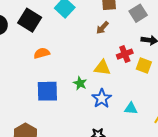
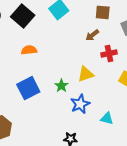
red cross: (125, 54) -> (109, 54), moved
yellow triangle: (102, 68) -> (86, 74), turned -36
blue square: (47, 91) -> (28, 88), turned -35

